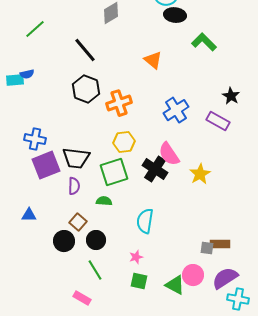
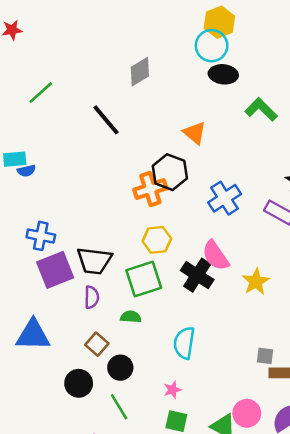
blue semicircle: (27, 74) -> (26, 171), moved
black hexagon: (86, 89) -> (170, 172), moved
blue triangle: (29, 215) -> (33, 335), size x1.8
black circle: (64, 241) -> (79, 383), moved
gray square: (207, 248) -> (265, 356), moved

